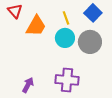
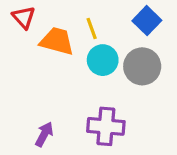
yellow line: (66, 18) -> (92, 28), moved
orange trapezoid: (36, 26) -> (57, 41), turned -105

